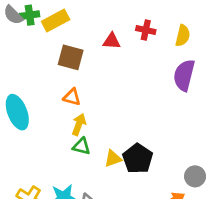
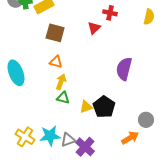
yellow semicircle: (183, 36) -> (149, 17), moved
red triangle: (112, 41) -> (94, 28), moved, turned -48
purple semicircle: (184, 75) -> (124, 69), moved

